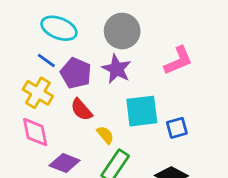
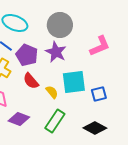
yellow semicircle: (105, 135) -> (52, 92), moved

